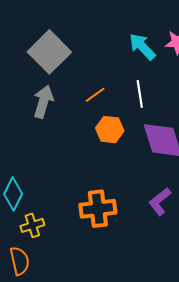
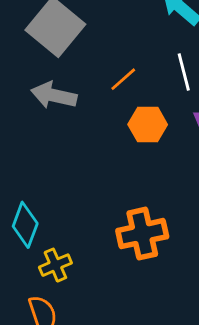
gray arrow: (43, 102) -> (54, 95), turned -88

